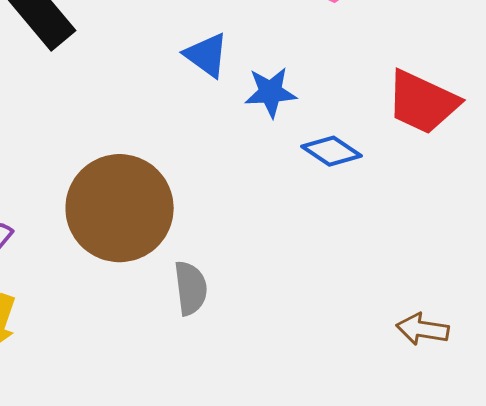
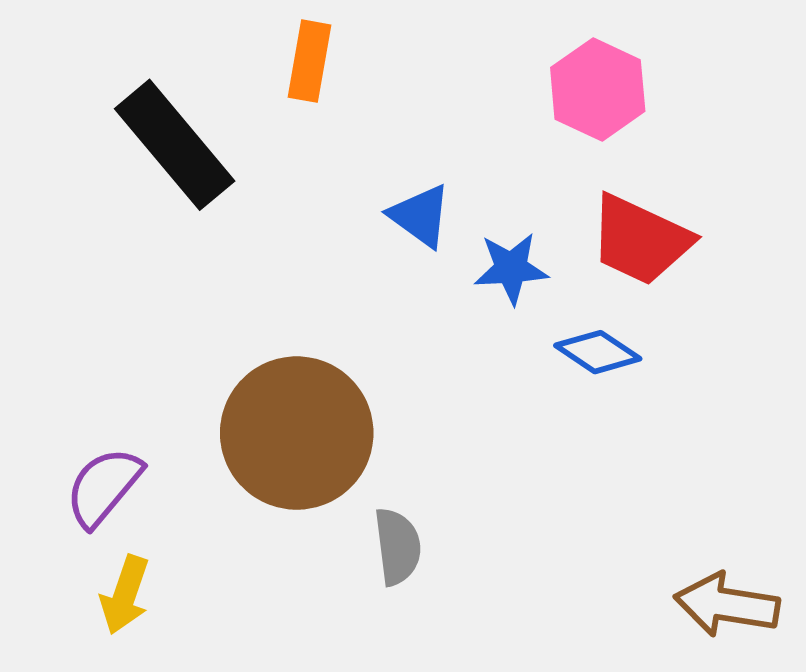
red trapezoid: (423, 102) -> (640, 240), moved
brown arrow: (423, 329) -> (727, 605), size x1.4

